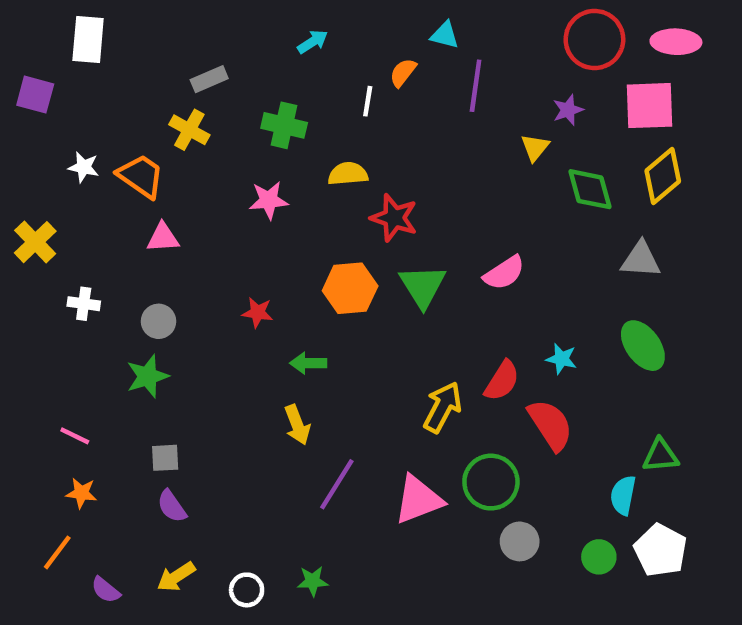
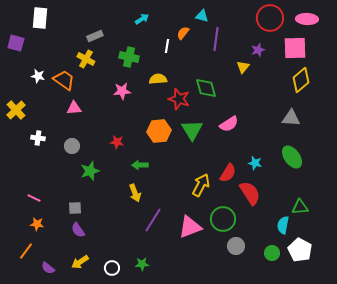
green diamond: (590, 189) -> (206, 88), moved
green star: (148, 376) -> (90, 171), moved

